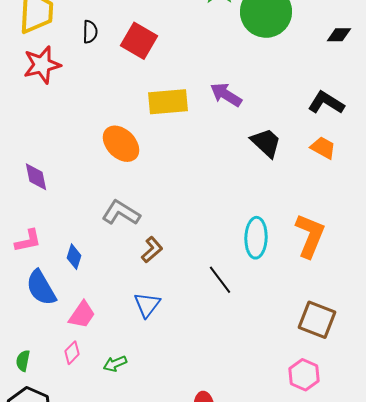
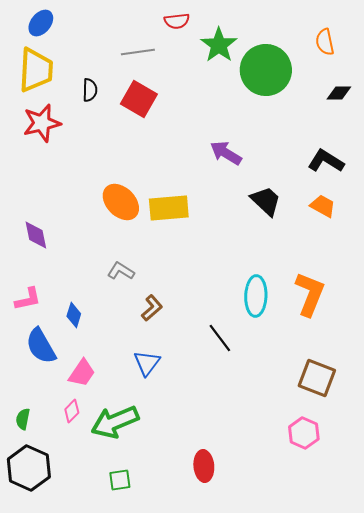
yellow rectangle: (168, 102) -> (169, 208), moved
gray L-shape: (121, 213) -> (121, 271), size x0.7
green arrow: (115, 364) -> (115, 422), size x2.0

